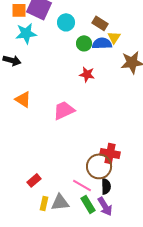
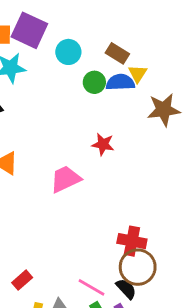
red star: (87, 74) -> (103, 144), moved
brown circle: (99, 166) -> (138, 267), moved
black semicircle: (106, 186) -> (126, 289), turned -42

